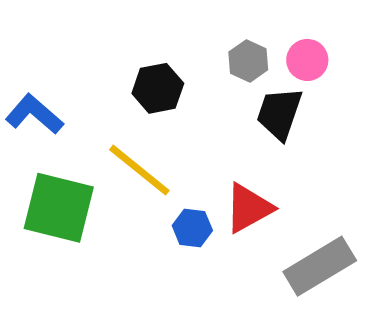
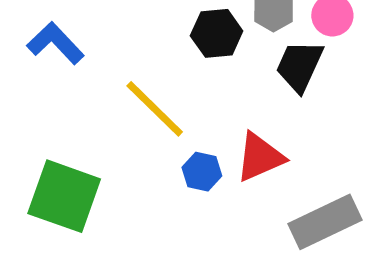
black hexagon: (158, 88) -> (217, 33), moved
green square: (59, 208) -> (64, 196), moved

